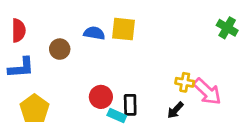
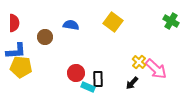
yellow square: (123, 29) -> (113, 22), moved, turned 30
yellow cross: (185, 82) -> (139, 62), turned 32
yellow pentagon: (34, 109) -> (21, 67), moved, turned -30

